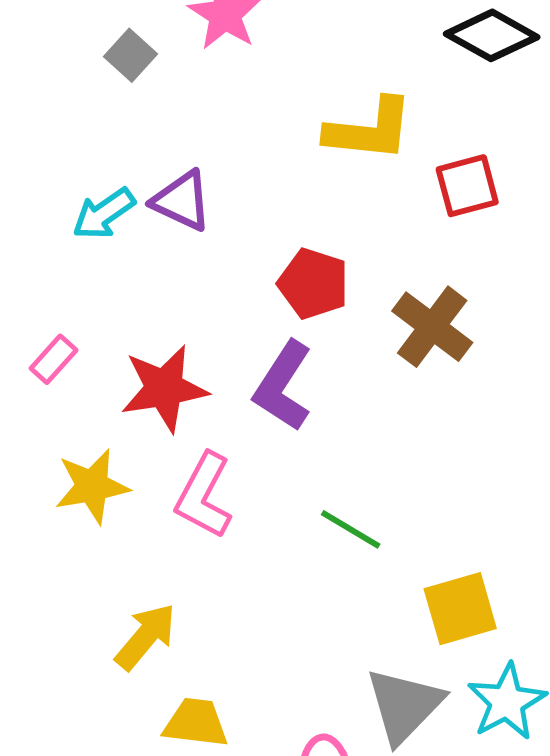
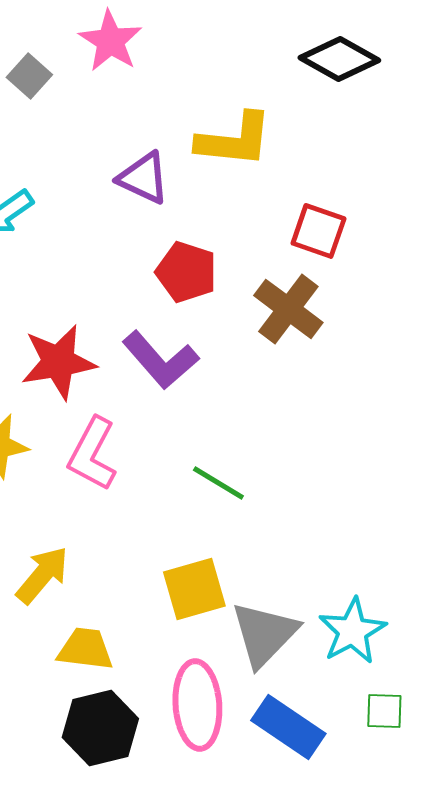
red square: (467, 186) -> (318, 231), moved, turned 34
purple triangle: (182, 201) -> (143, 178), moved
purple L-shape: (283, 386) -> (160, 360), turned -74
yellow square: (460, 609) -> (194, 589), moved

